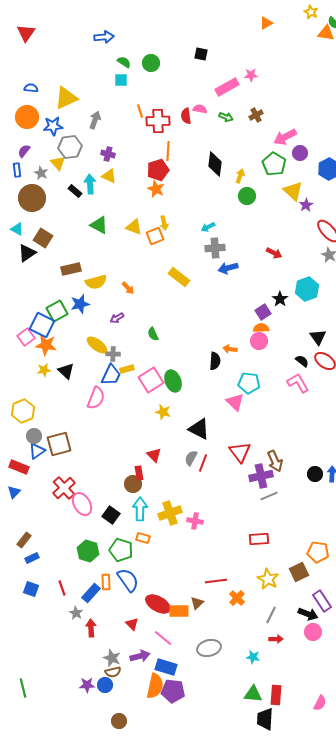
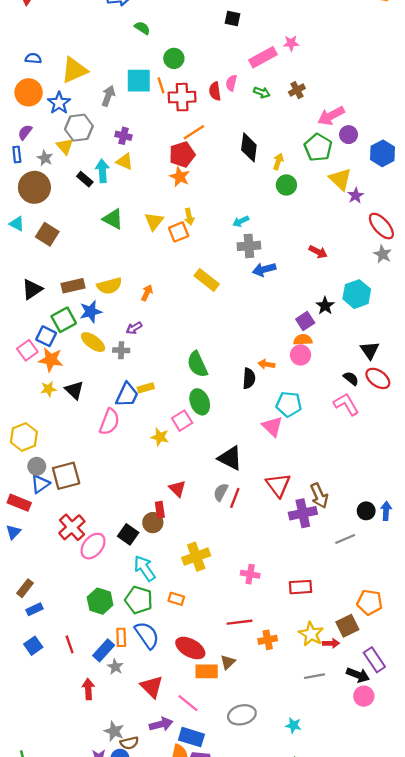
green circle: (151, 63) -> (174, 58), moved
cyan square: (121, 80) -> (139, 81), moved, size x1.6
pink semicircle: (200, 109) -> (231, 83), turned -88
blue star: (53, 126) -> (59, 103), turned -30
orange line: (168, 151) -> (194, 132), turned 54
yellow triangle: (134, 227) -> (154, 221), turned 48
black triangle: (27, 253) -> (32, 289), moved
brown rectangle: (71, 269) -> (73, 286), moved
orange arrow: (128, 288) -> (147, 293), turned -112
blue square: (42, 325) -> (46, 336), size x0.7
green semicircle: (153, 334) -> (197, 364), moved, size x1.6
yellow ellipse: (97, 345) -> (93, 342), moved
gray cross: (113, 354) -> (121, 350), moved
pink square: (151, 380) -> (182, 421), moved, size x0.7
yellow star: (163, 412) -> (160, 437), moved
gray line: (269, 496) -> (345, 539), moved
pink ellipse: (82, 504) -> (93, 546), turned 70
cyan arrow: (140, 509) -> (145, 568), moved, turned -35
black square: (111, 515) -> (128, 534), moved
pink cross: (195, 521) -> (250, 574), moved
orange rectangle: (143, 538) -> (176, 599), moved
red line: (216, 581) -> (240, 622), moved
blue square: (31, 589) -> (33, 646), turned 35
orange cross: (237, 598) -> (268, 640), moved, turned 35
red ellipse: (158, 604) -> (190, 648), moved
gray star: (76, 613) -> (115, 667), moved
gray line: (271, 615) -> (315, 676), turned 54
red triangle: (132, 624) -> (152, 687), size x1.5
red arrow: (91, 628) -> (88, 689), moved
red arrow: (276, 639) -> (331, 643), moved
gray star: (112, 658) -> (114, 731), moved

